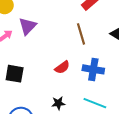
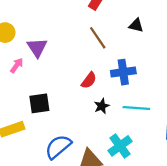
black star: (58, 103) -> (102, 106), moved

